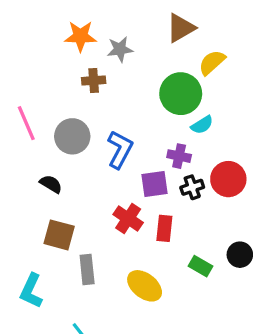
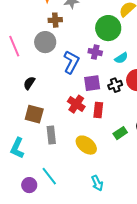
cyan semicircle: (202, 125) -> (121, 58), moved
gray circle: (72, 136) -> (45, 42), moved
purple cross: (179, 156) -> (95, 52), moved
black semicircle: (51, 184) -> (29, 83), turned -88
green rectangle: (200, 266) -> (120, 133), turned -64

